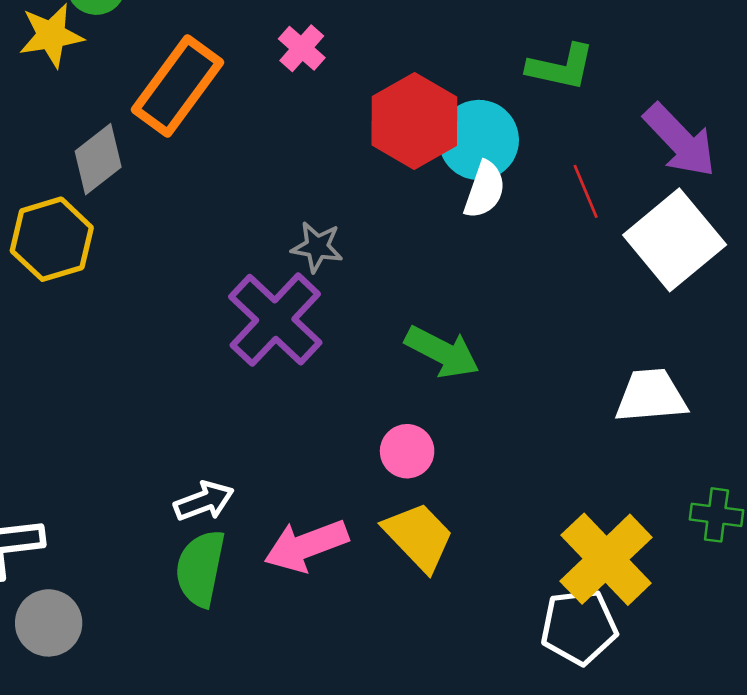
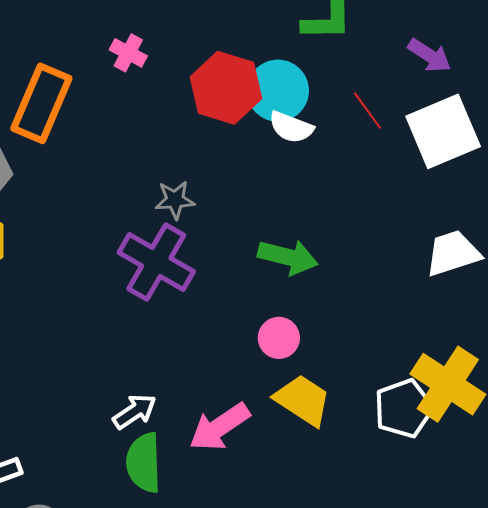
purple arrow: (680, 140) -> (429, 55), size x0.7
white semicircle: (485, 190) -> (291, 127), turned 105
white square: (675, 240) -> (443, 131), turned 30
white pentagon: (579, 627) -> (404, 408), moved

